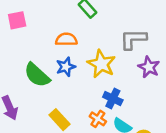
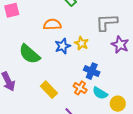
yellow star: (101, 64) -> (81, 43), size x0.6
blue star: (66, 67) -> (63, 46), moved

